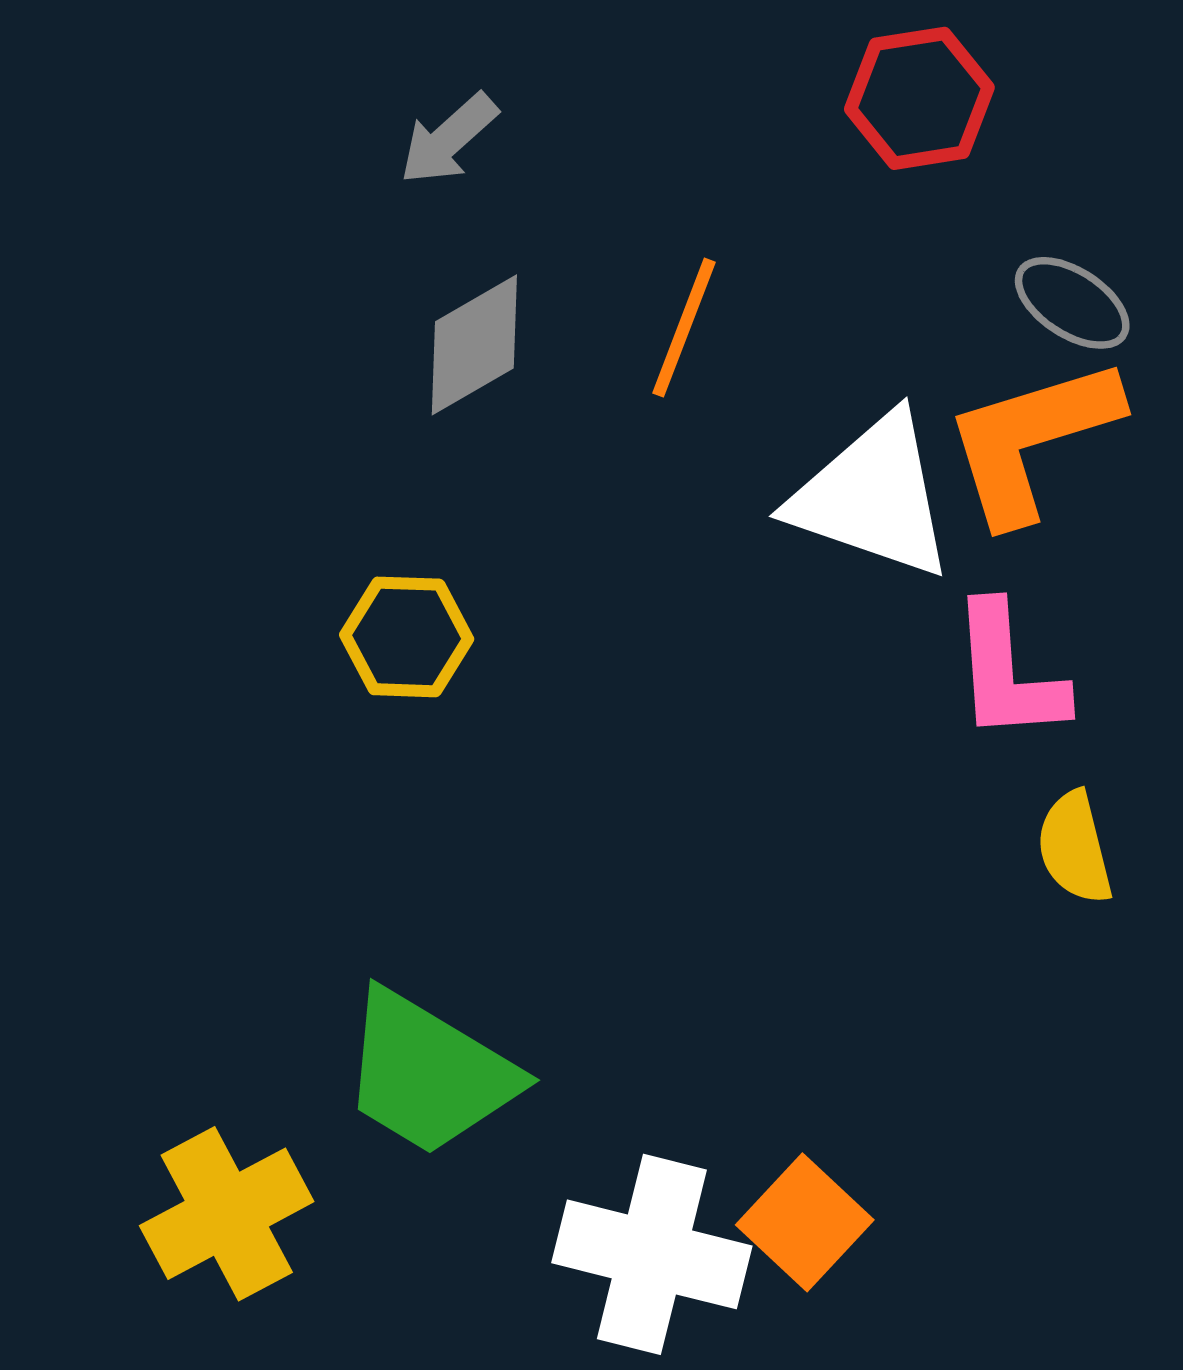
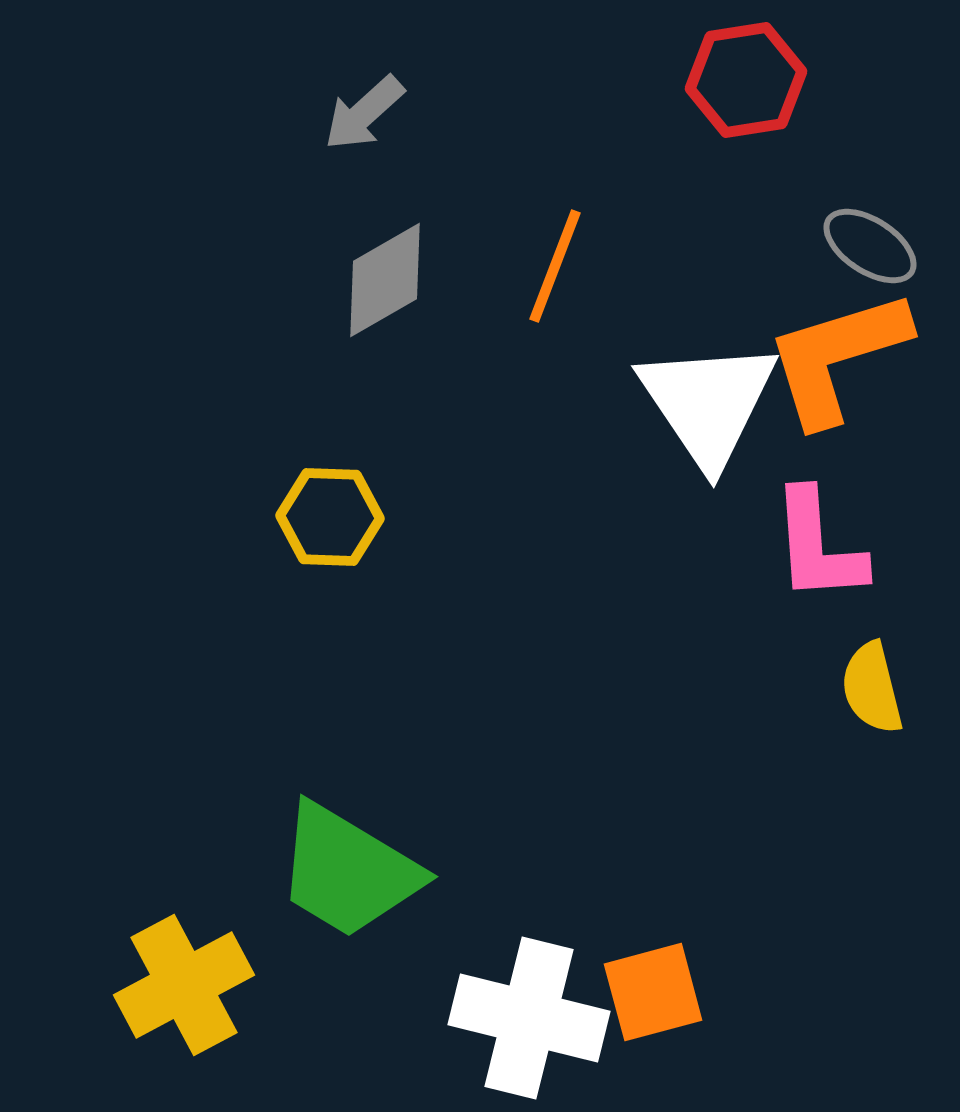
white triangle: (873, 496) -> (708, 403), turned 37
orange square: (805, 1222) -> (653, 992), turned 32

